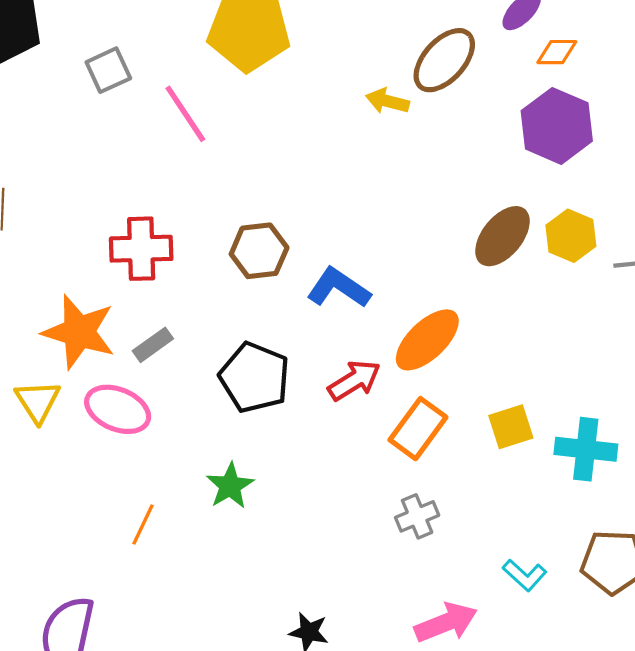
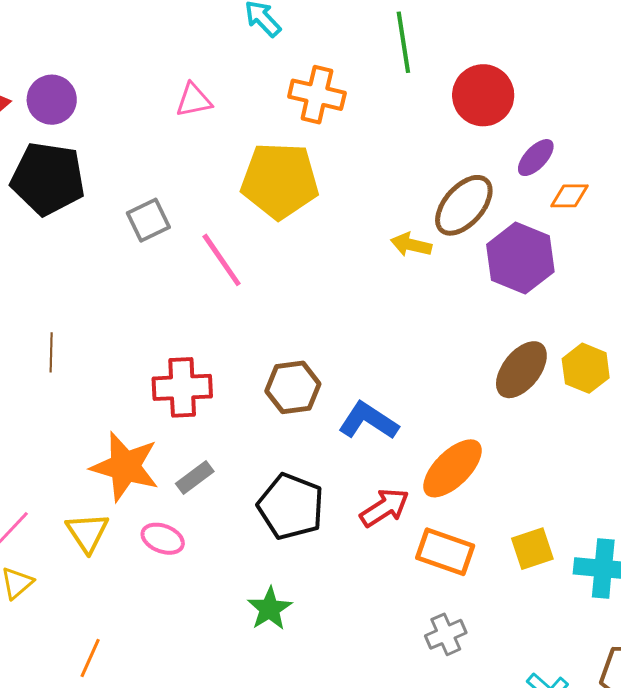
purple hexagon: (557, 126) -> (520, 258), moved
pink ellipse: (118, 409) -> (163, 539), size x0.7
orange rectangle: (418, 429) -> (445, 552), turned 74
orange line: (143, 524) -> (90, 658), moved

